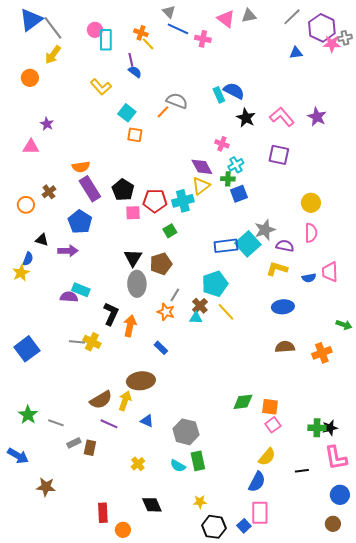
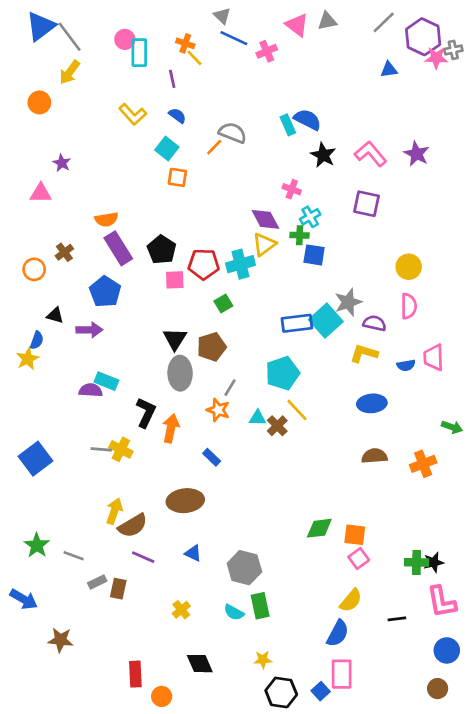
pink cross: (203, 39) -> (267, 51), turned -35
blue semicircle: (135, 72) -> (177, 116), moved
blue square: (239, 194) -> (314, 255), turned 30
brown cross: (200, 306) -> (277, 426), moved
yellow arrow: (125, 401) -> (114, 511), moved

